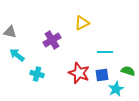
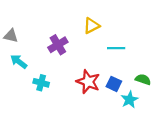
cyan line: (105, 52) -> (116, 48), moved
blue square: (102, 75) -> (114, 84), turned 32

